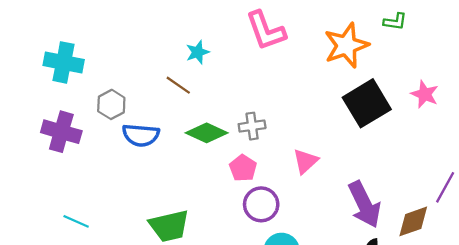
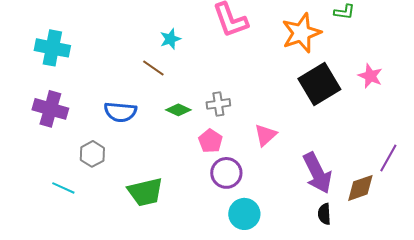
gray hexagon: (111, 104) -> (92, 154), moved
green diamond: (207, 133) -> (178, 110), size x0.7

